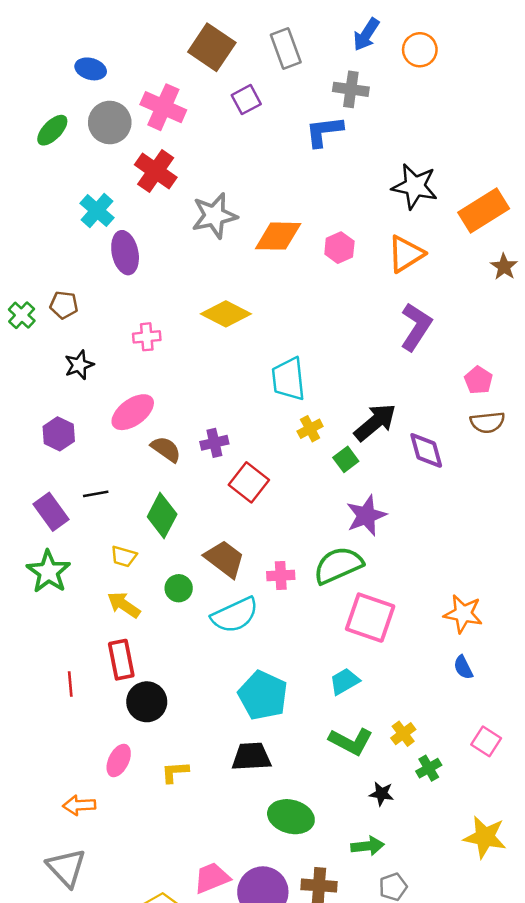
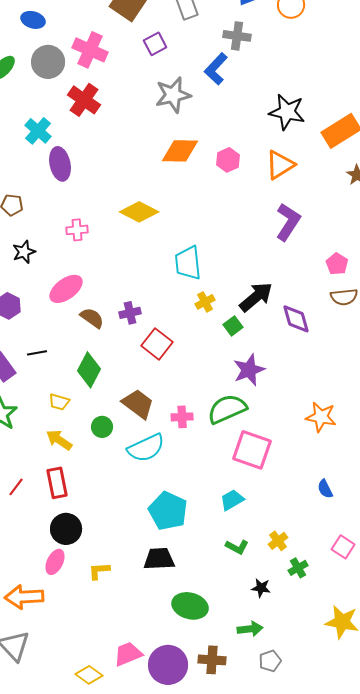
blue L-shape: (324, 131) -> (216, 69), turned -40
gray star: (214, 216) -> (173, 95), moved
orange star: (463, 614) -> (321, 417), moved
red line: (70, 684) -> (16, 487), moved, turned 42
black circle: (147, 702) -> (66, 529), moved
green L-shape: (351, 741) -> (237, 547), size x0.7
orange arrow: (79, 805) -> (24, 597), size x1.5

